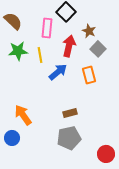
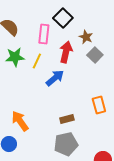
yellow line: (40, 55) -> (37, 61), turned 35
orange rectangle: (89, 75) -> (99, 105), moved

